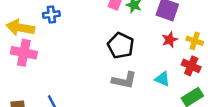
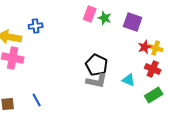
red star: (170, 40) -> (145, 47), moved
black pentagon: (121, 46) -> (97, 65), moved

